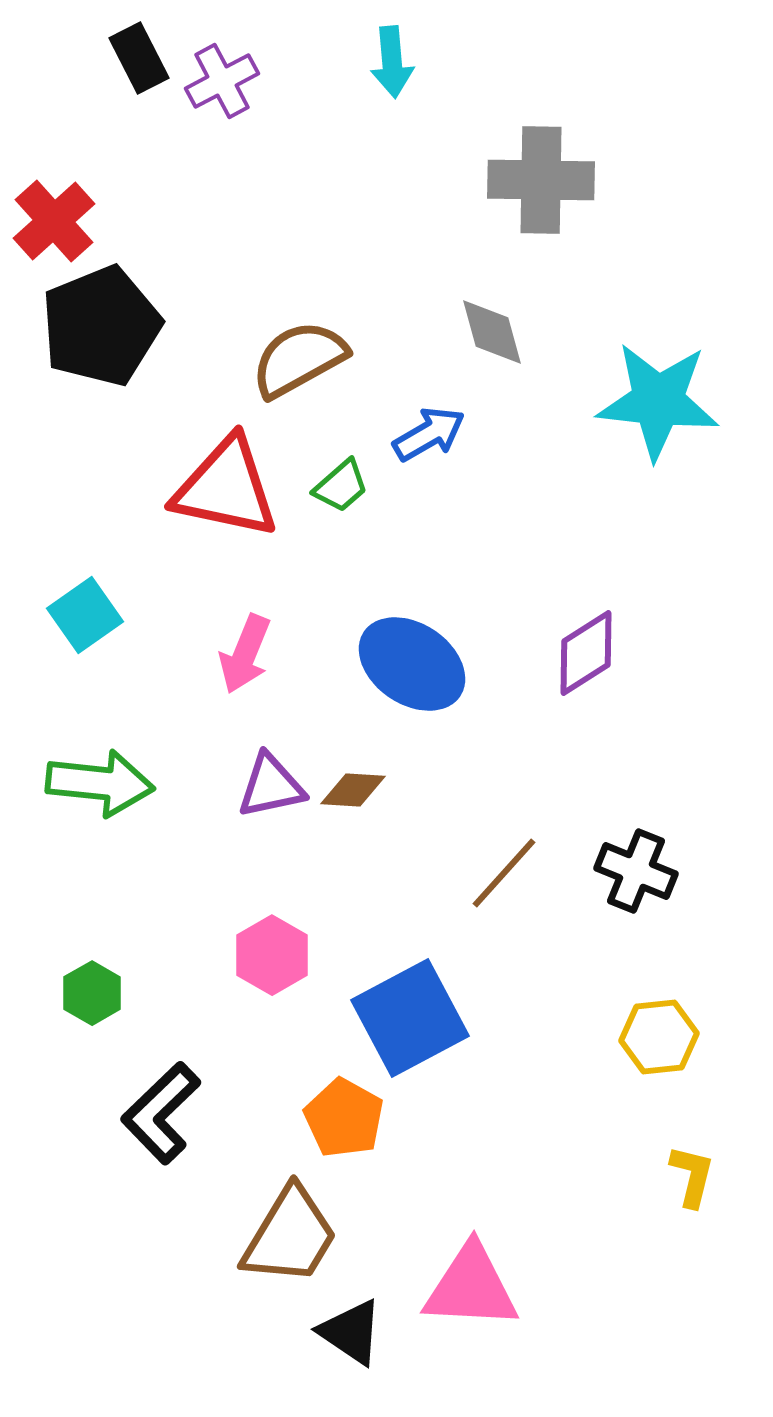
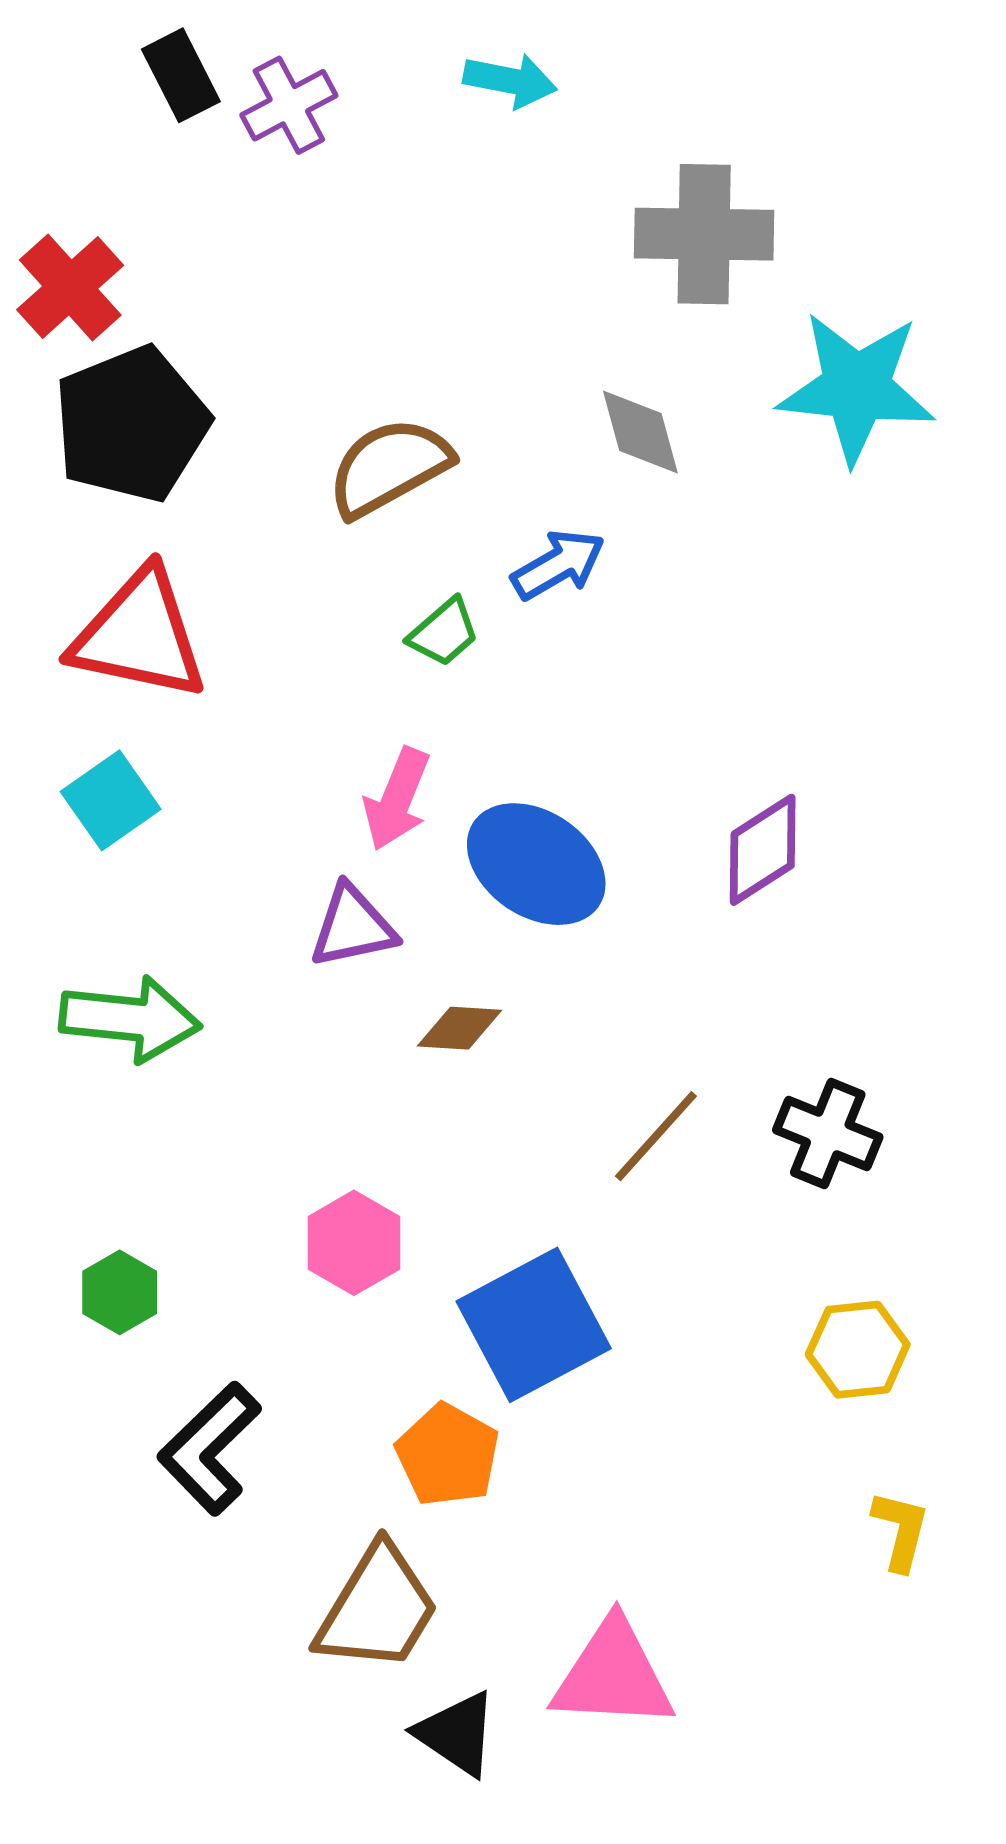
cyan arrow: (392, 62) -> (510, 81), turned -74
cyan star: (658, 401) -> (856, 388), moved
red triangle: (226, 488) -> (139, 635), moved
pink arrow: (245, 654) -> (397, 799), moved
purple triangle: (271, 786) -> (353, 927), moved

